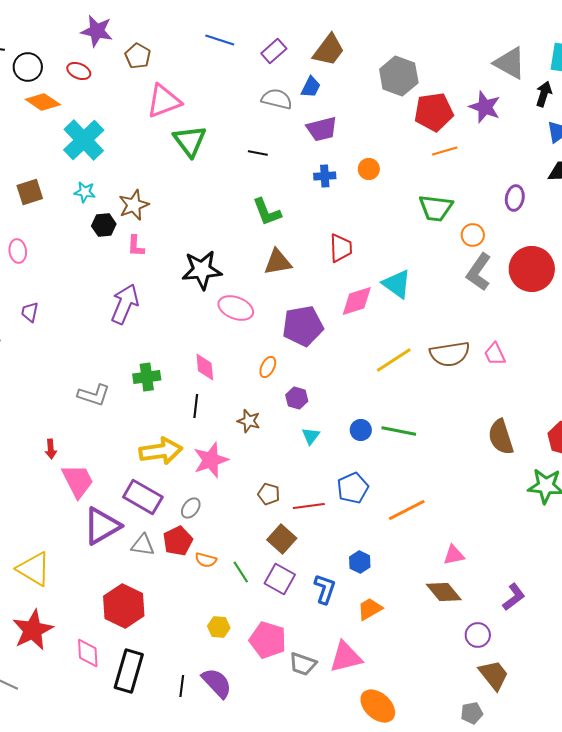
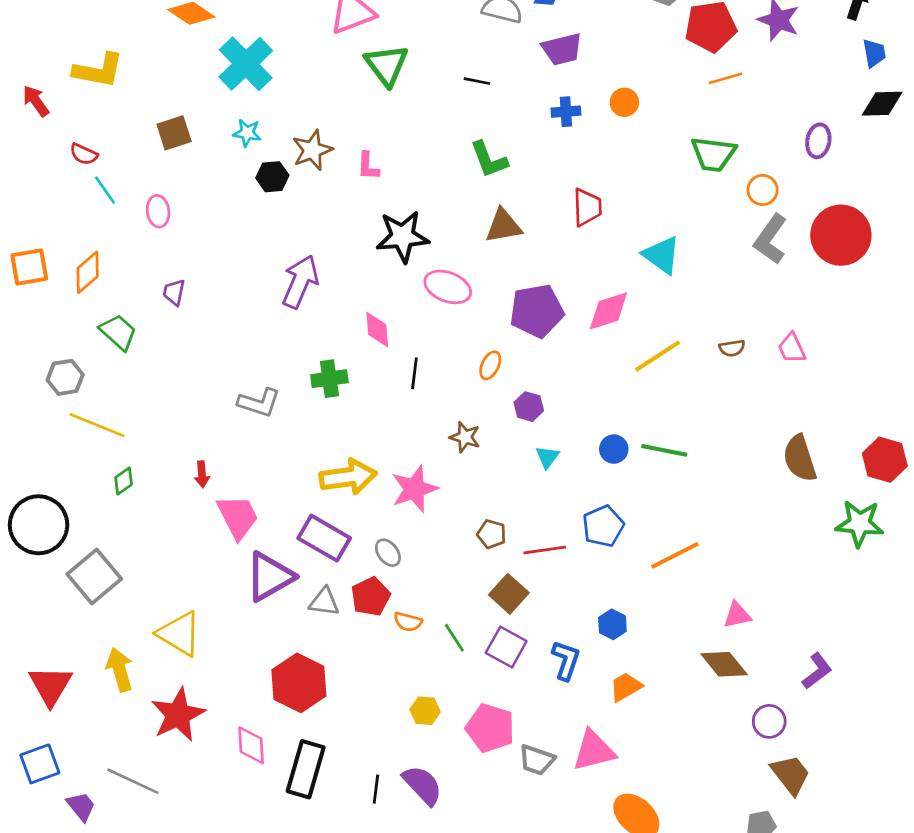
pink L-shape: (136, 246) -> (368, 166), moved
pink diamond: (357, 301) -> (608, 311), moved
brown semicircle: (450, 354) -> (732, 348), size x0.5
pink diamond: (205, 367) -> (377, 329), moved
black line: (196, 406) -> (414, 373), moved
gray ellipse: (191, 508) -> (388, 553), turned -75

